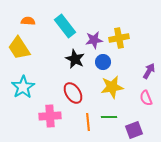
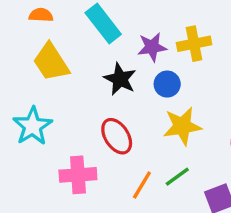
yellow trapezoid: (19, 48) -> (51, 62), moved
green line: (109, 117) -> (177, 177), turned -35
orange line: (88, 122) -> (142, 185), turned 36

